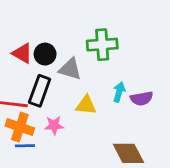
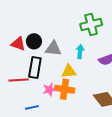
green cross: (102, 45) -> (91, 25), moved
cyan arrow: (119, 92) -> (80, 51), moved
orange cross: (20, 127) -> (65, 89), moved

